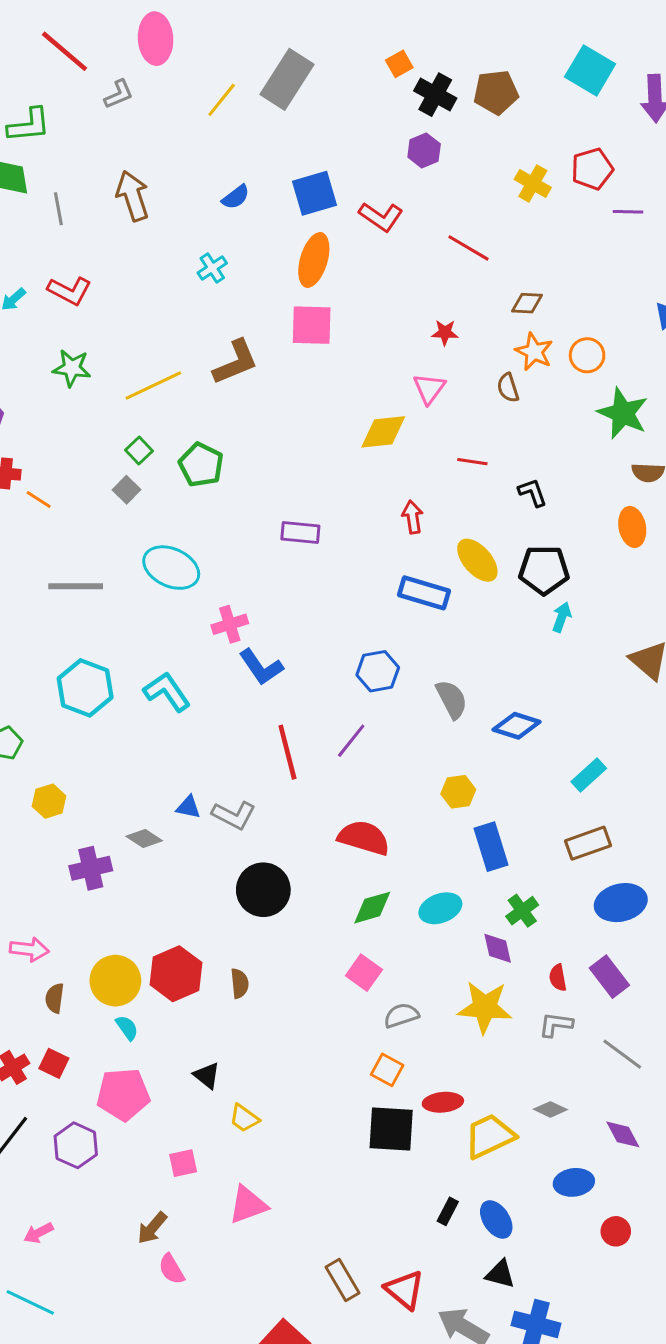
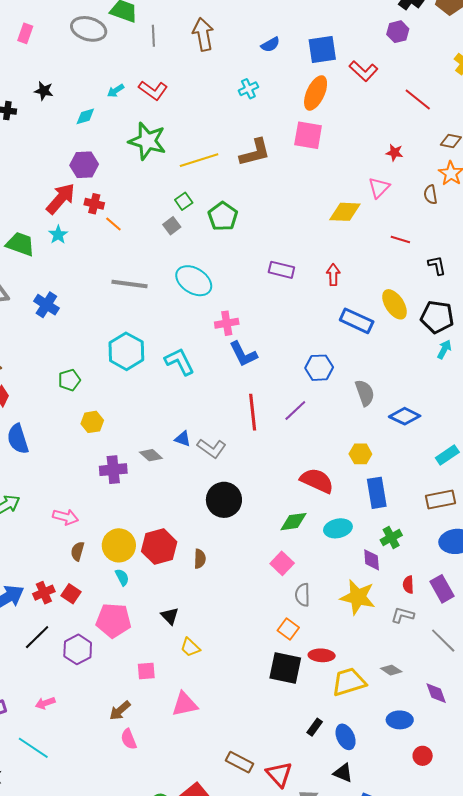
green star: (72, 368) -> (147, 141), size x1.5
red arrow: (413, 517) -> (333, 275), moved
red semicircle: (364, 838) -> (317, 481), moved
gray semicircle: (401, 1015) -> (303, 595), turned -80
brown rectangle: (343, 1280) -> (239, 762), turned -40

